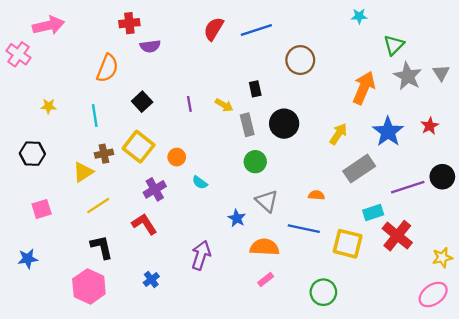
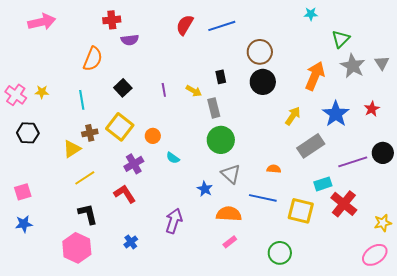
pink cross: (18, 54) -> (16, 95), moved
black circle: (284, 124) -> (263, 82), moved
green circle: (255, 162) -> (221, 140), size x1.4
pink square: (42, 209) -> (23, 192), moved

